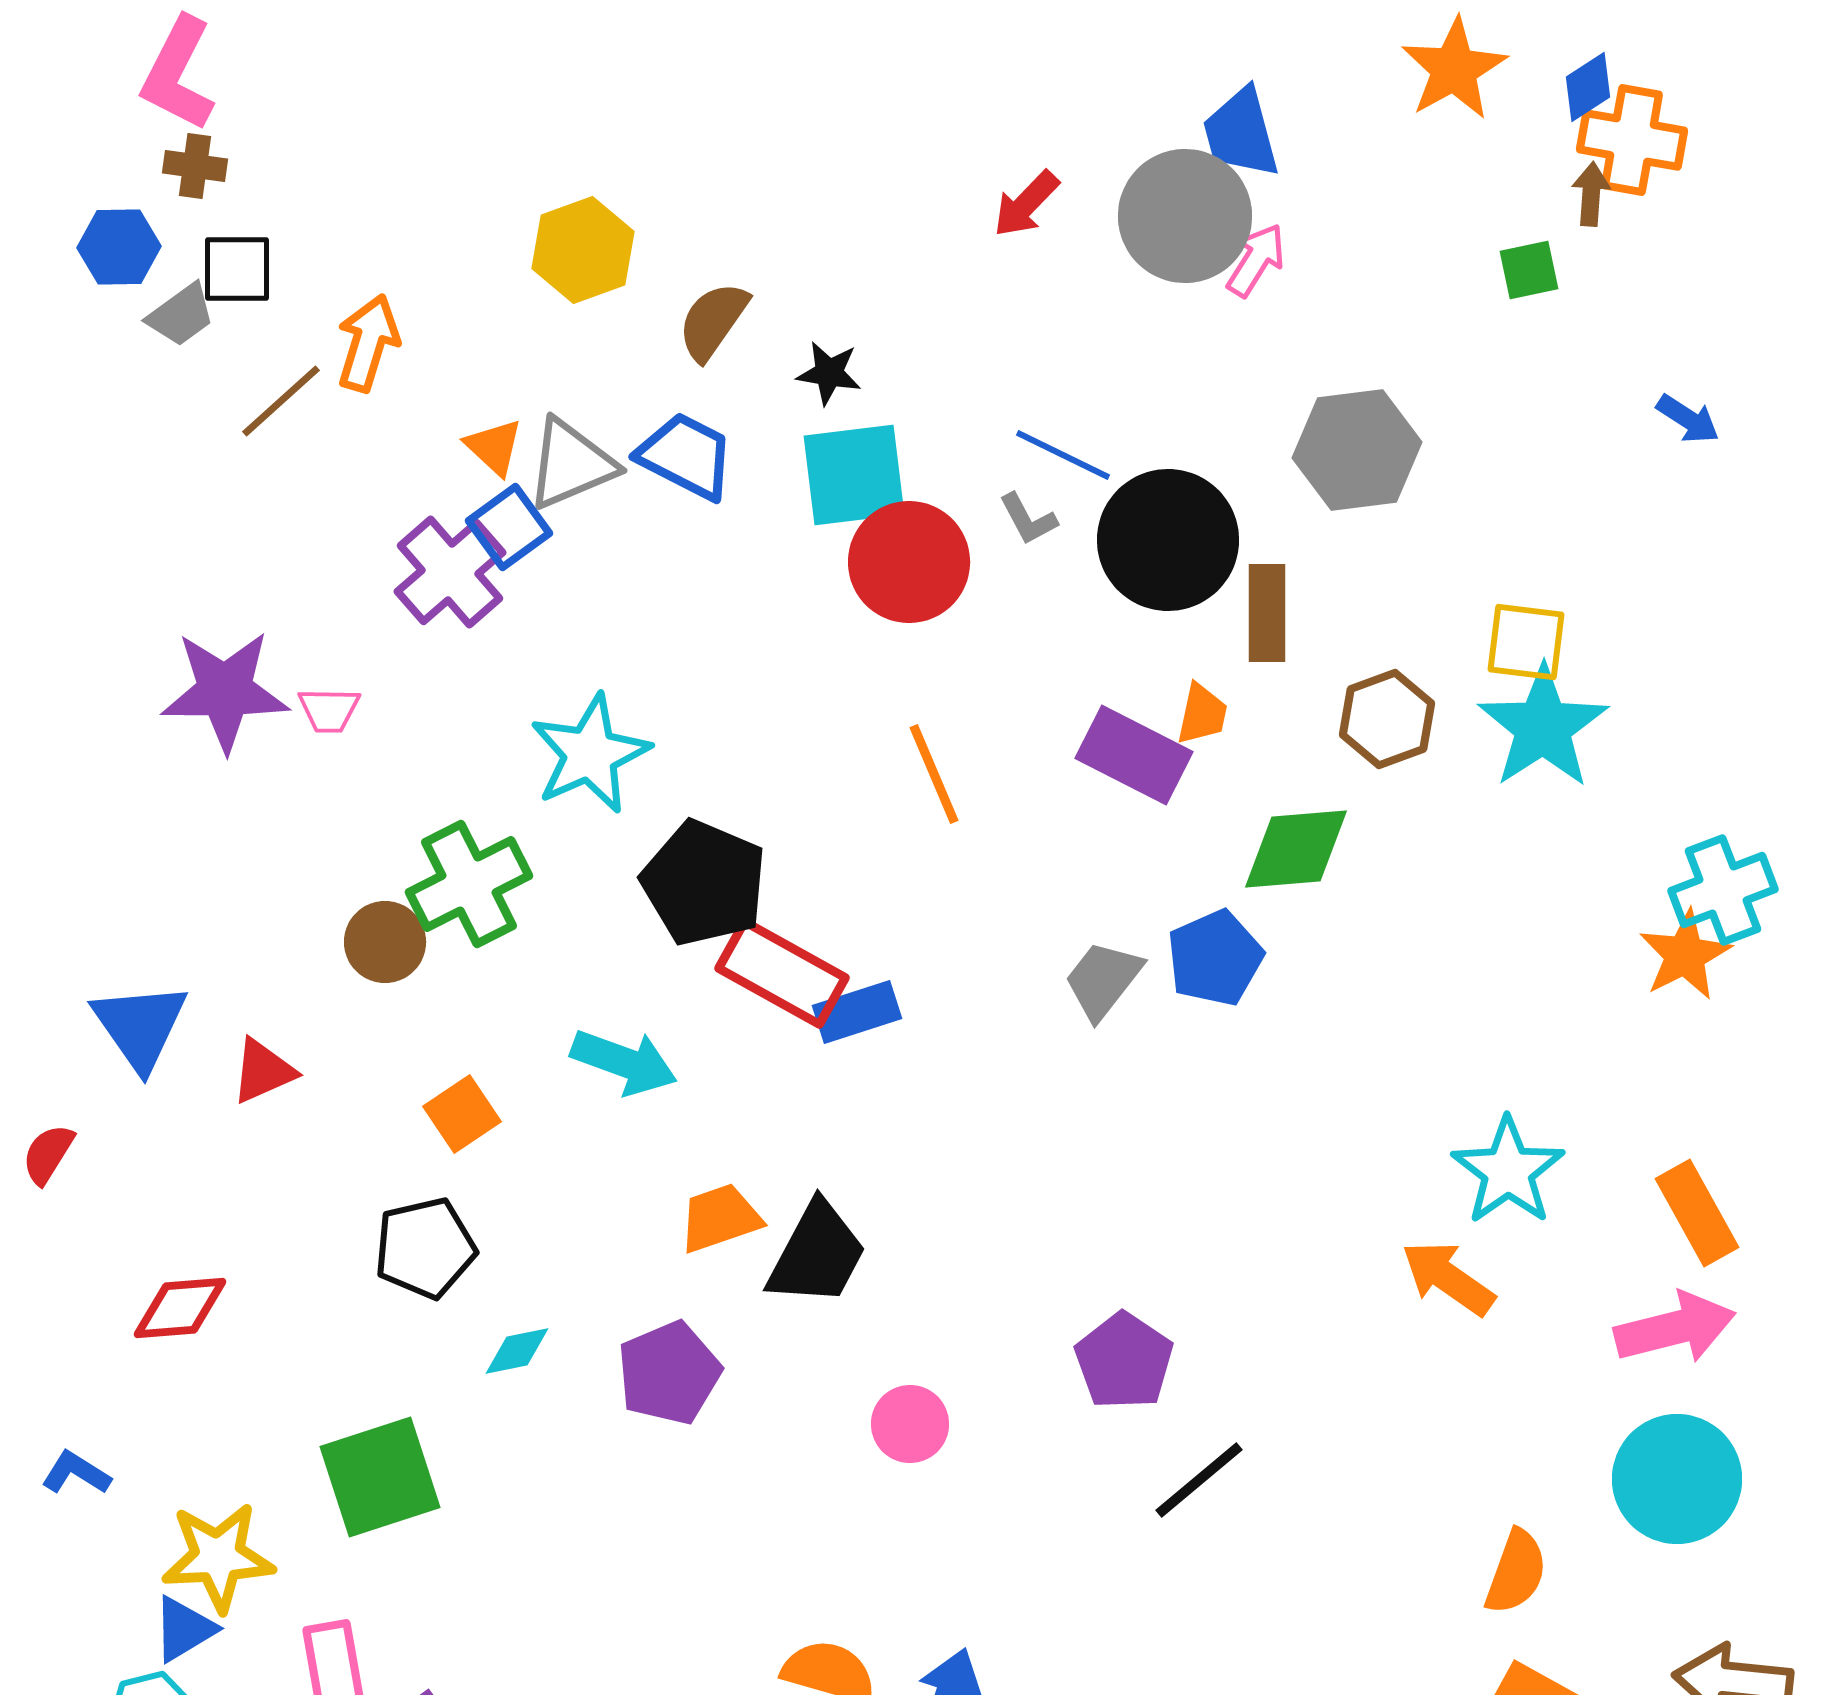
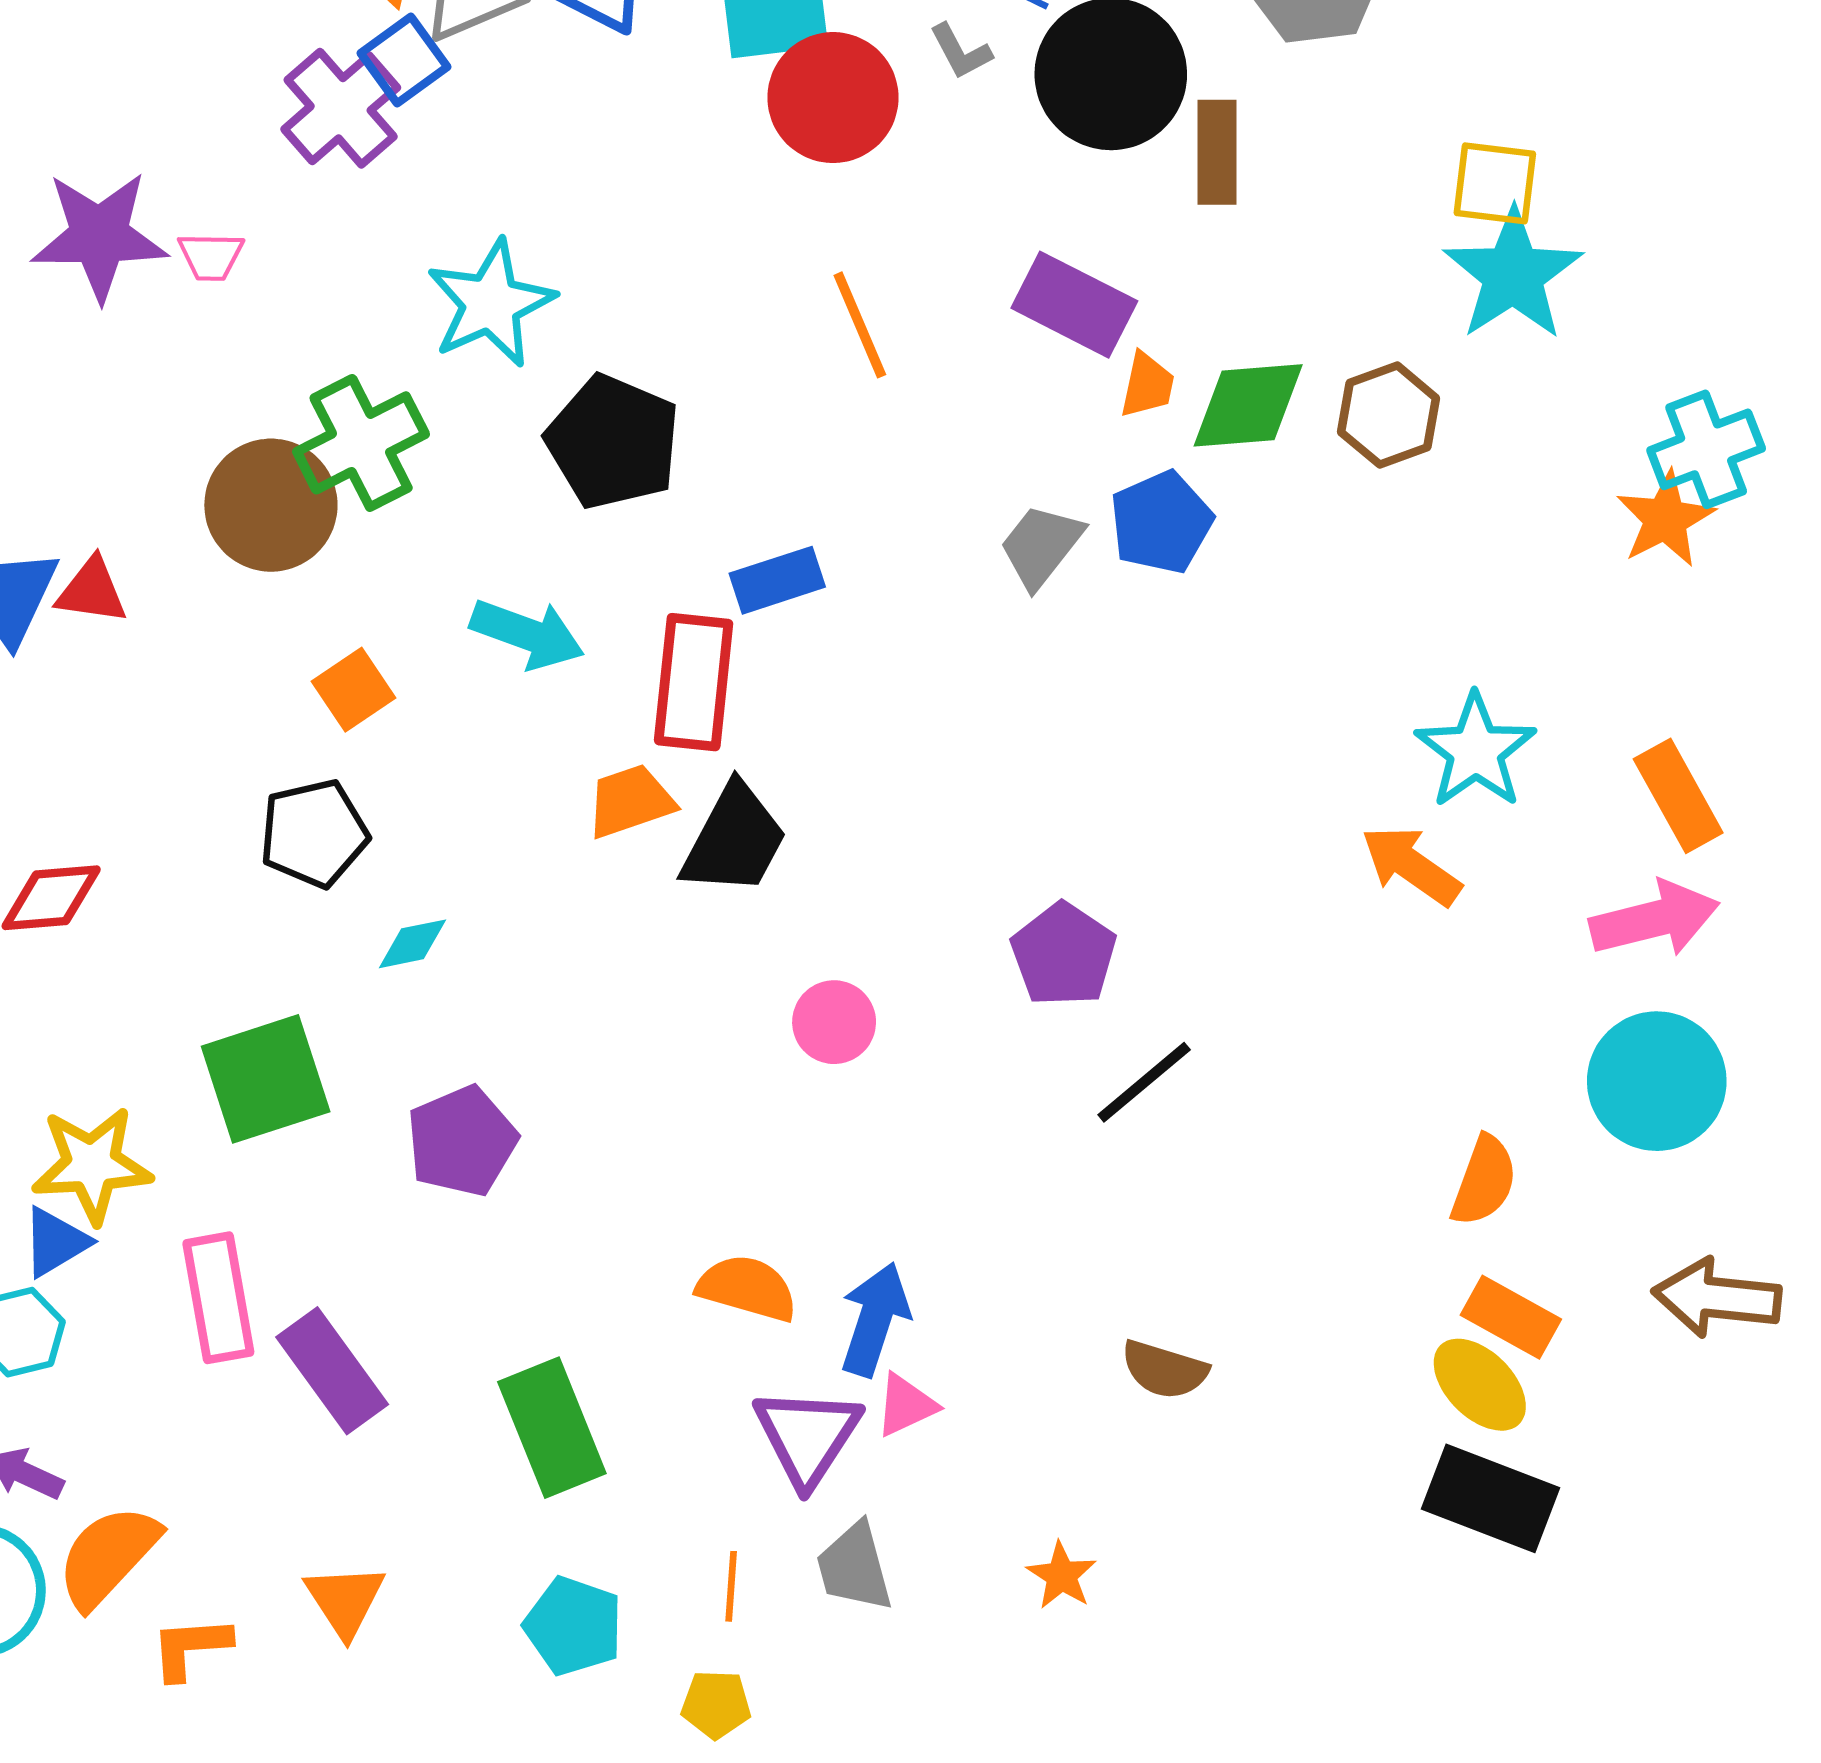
orange trapezoid: (1202, 714) -> (1147, 385), moved
brown hexagon: (1387, 719) -> (1389, 415), moved
brown circle: (385, 942) -> (271, 505), size x1.5
red rectangle: (782, 973) -> (694, 682), moved, turned 67
red triangle: (263, 1071) -> (92, 591), moved, turned 32
purple pentagon: (669, 1373) -> (462, 1141), moved

